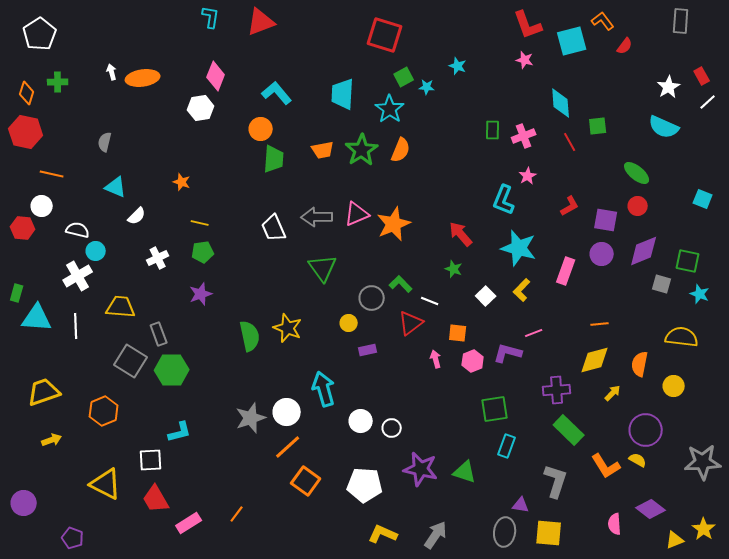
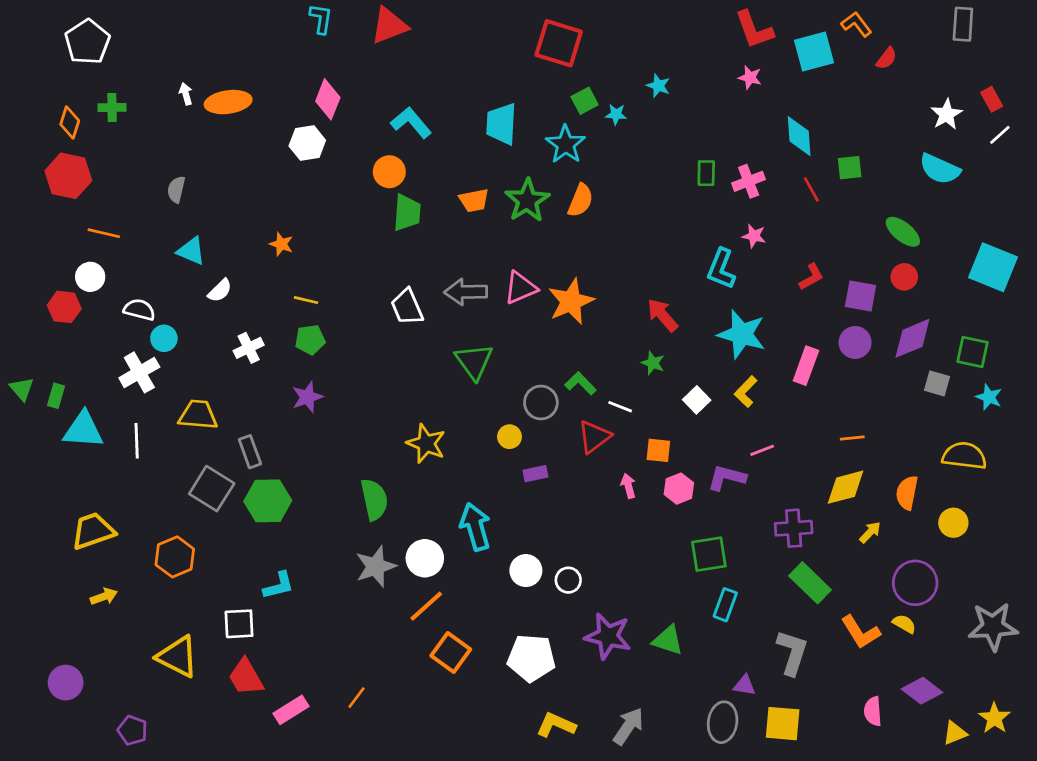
pink star: (528, 176) -> (754, 236), turned -30
cyan square: (703, 199) -> (993, 267), size x1.8
green semicircle: (250, 336) -> (374, 500), moved

